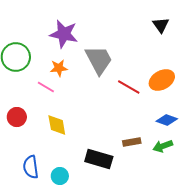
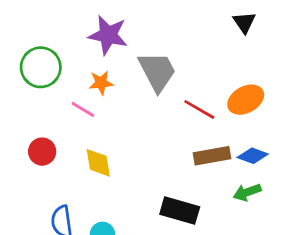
brown rectangle: (132, 142) -> (212, 156), moved, size x1.4
black rectangle: (99, 159) -> (180, 211), moved

